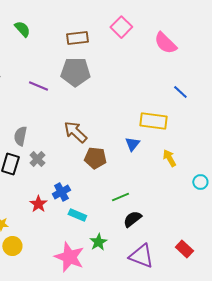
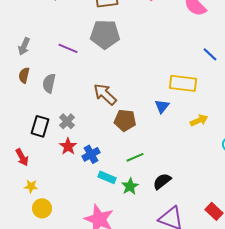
gray semicircle: (20, 136) -> (49, 83), moved
yellow arrow: (169, 158) -> (199, 120), turned 96
green line: (120, 197) -> (135, 157), moved
red star: (38, 204) -> (68, 146), moved
green star: (98, 242) -> (130, 186), moved

